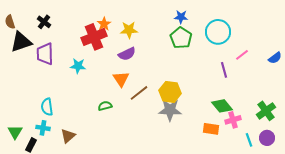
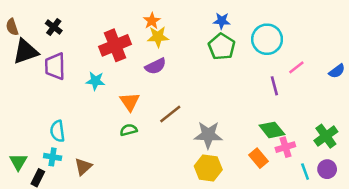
orange star: (104, 24) -> (152, 21), moved
orange triangle: (121, 79) -> (130, 102), moved
yellow hexagon: (170, 92) -> (208, 168), moved
orange rectangle: (211, 129) -> (258, 158), turned 42

